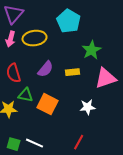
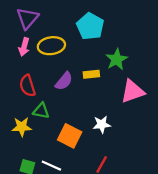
yellow rectangle: (73, 72) -> (91, 74), moved
orange square: (48, 104) -> (70, 136), moved
white star: (88, 107) -> (102, 125), moved

